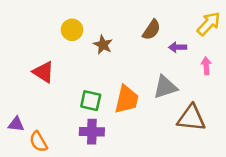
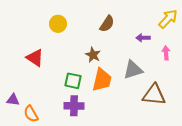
brown semicircle: (152, 30) -> (107, 24), moved
brown star: (103, 45) -> (93, 55), moved

